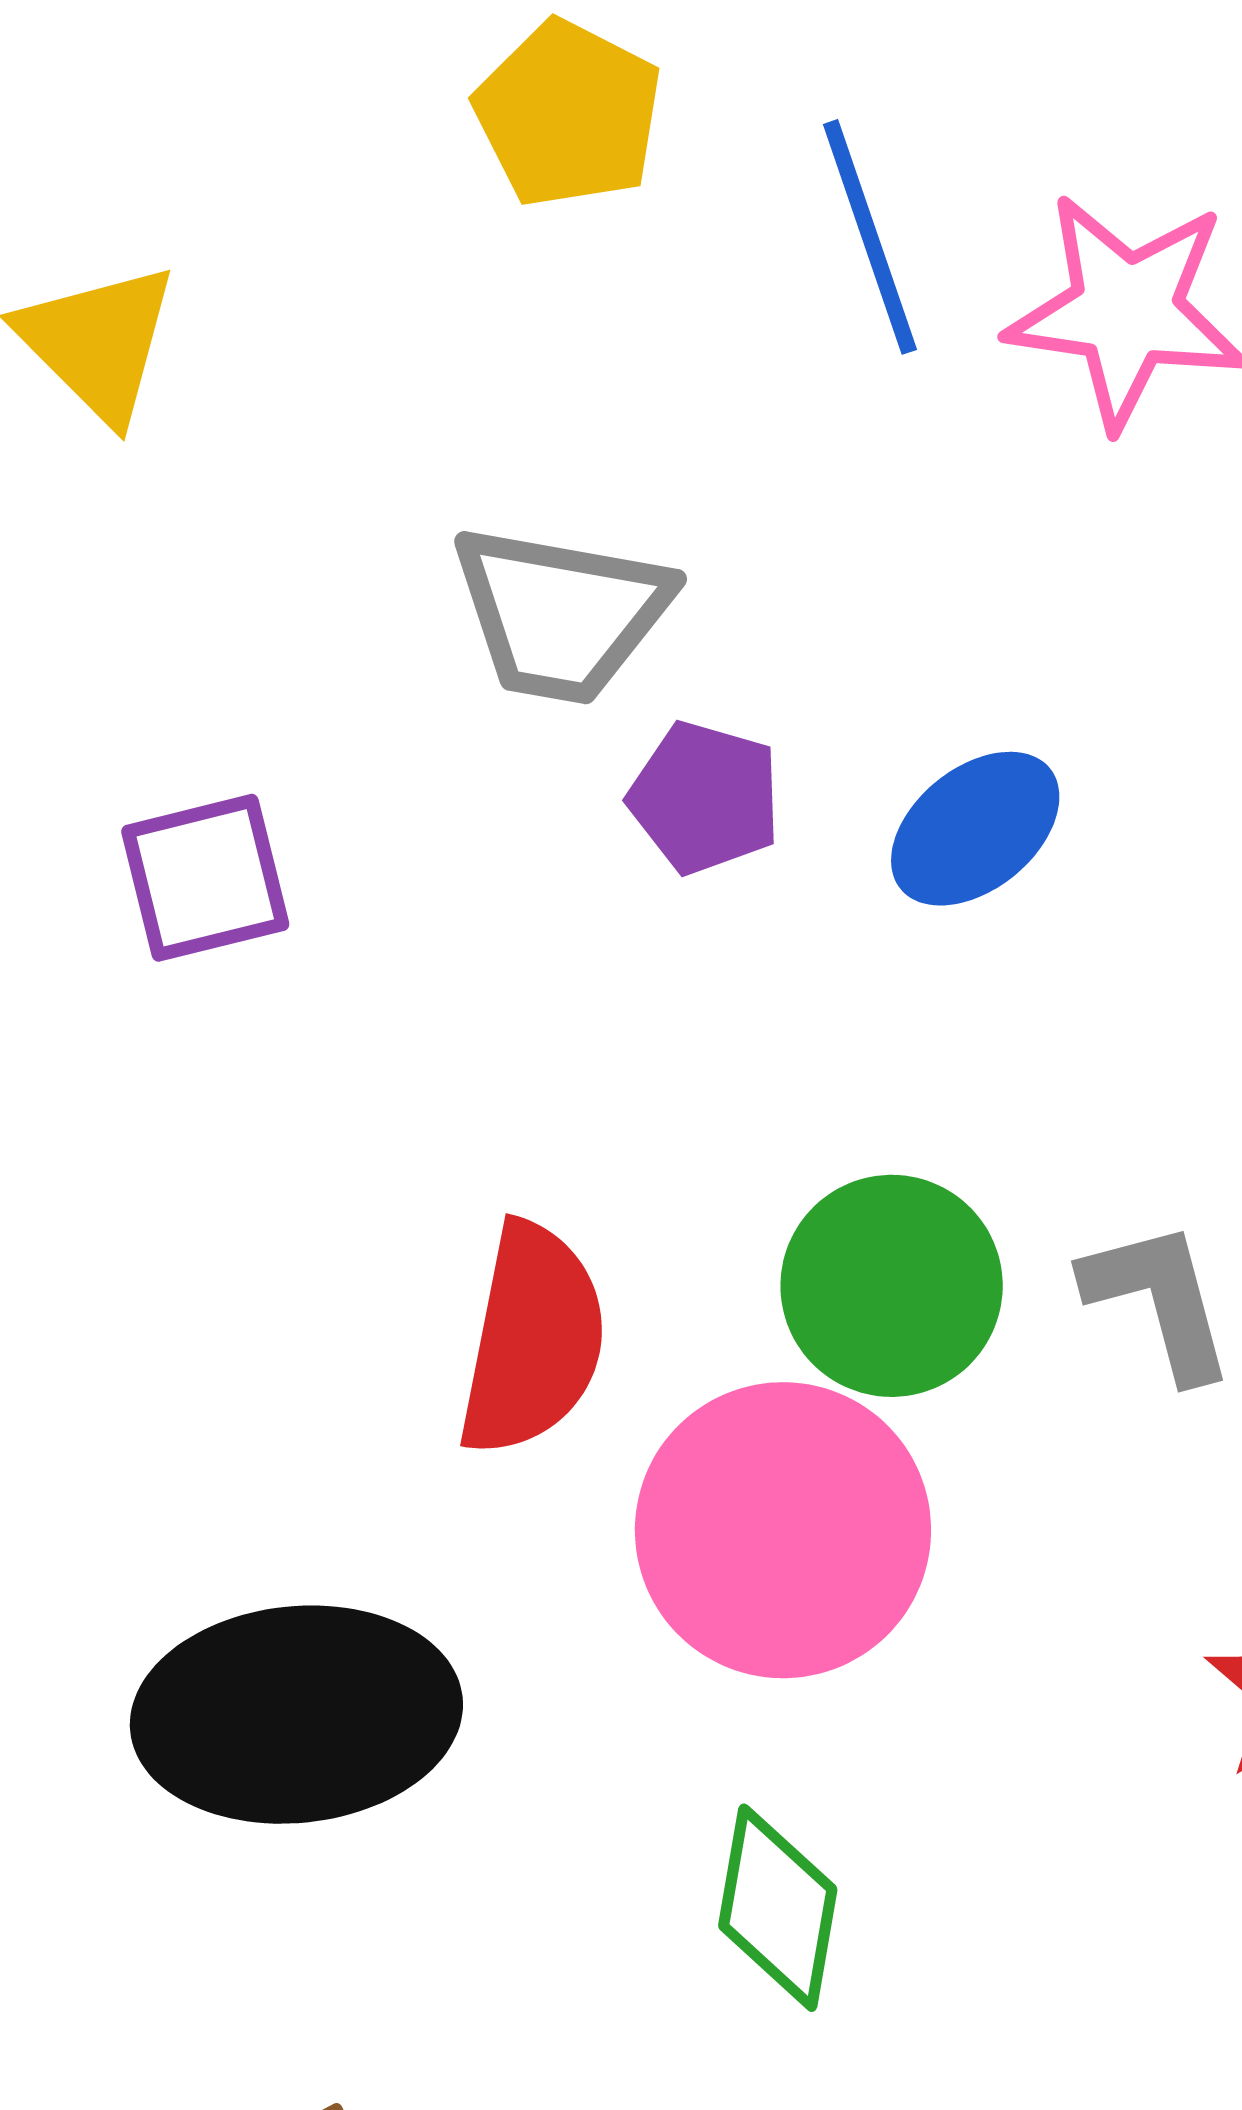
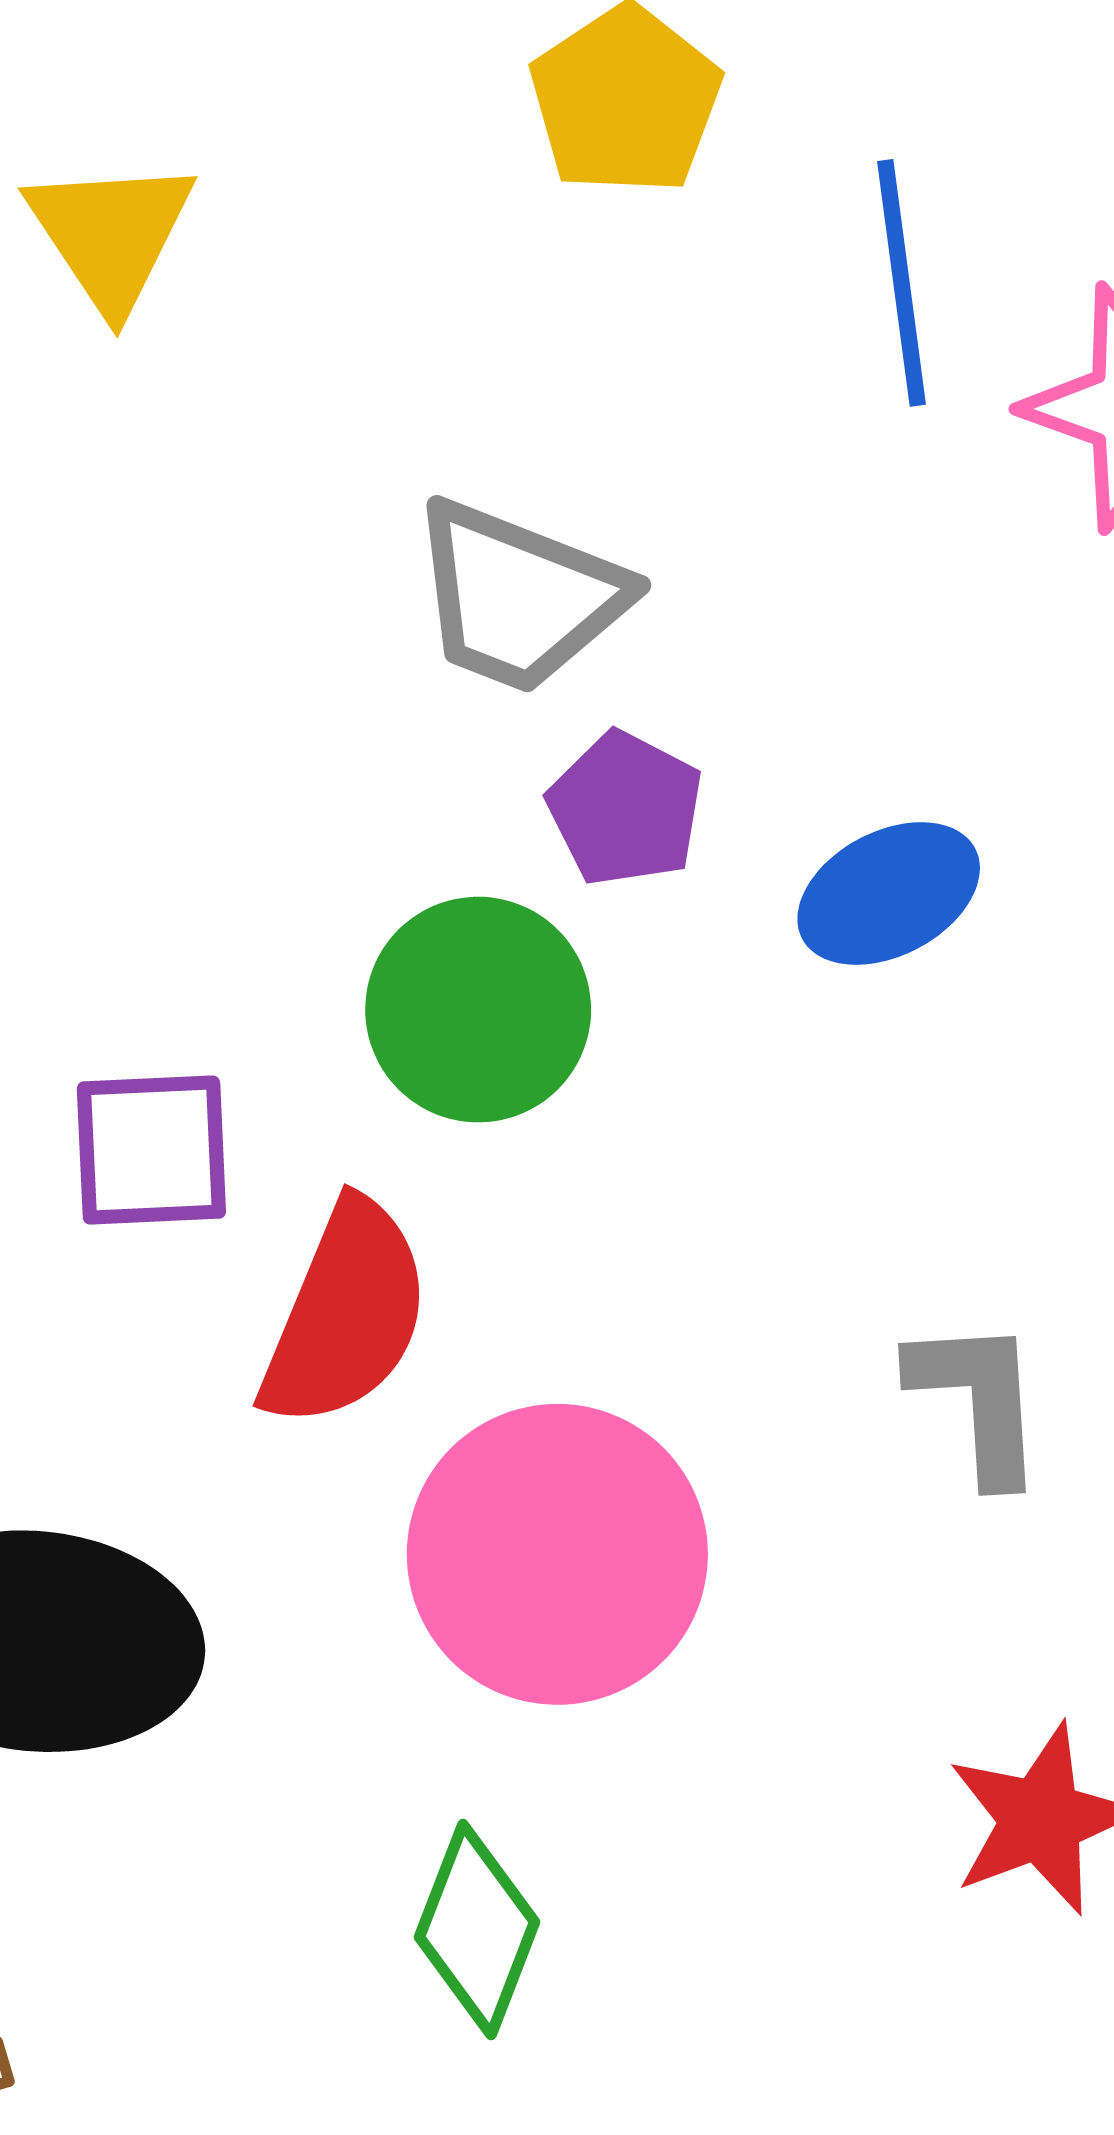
purple square: (205, 878) -> (151, 1150), moved
green circle: (892, 1286) -> (478, 1010), moved

